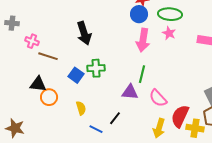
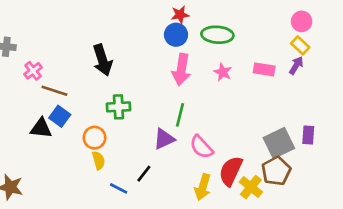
pink star: (169, 33) -> (223, 72), moved
pink cross: (32, 41) -> (33, 71), turned 32
blue square: (76, 75) -> (60, 116), moved
purple triangle: (130, 92) -> (164, 139), turned -30
orange circle: (49, 97) -> (94, 138), moved
yellow cross: (195, 128) -> (251, 187), turned 30

